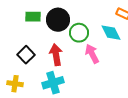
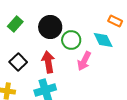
green rectangle: (33, 17) -> (15, 24), moved, turned -49
pink arrow: (92, 54) -> (84, 61), turned -126

